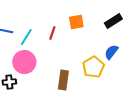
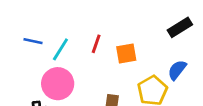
orange square: (76, 22) -> (126, 53), moved

